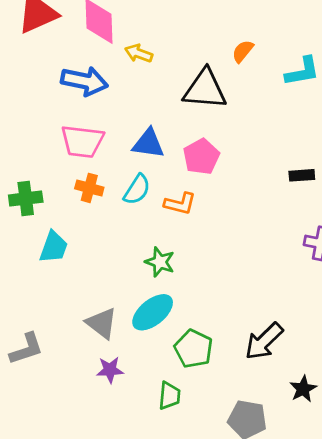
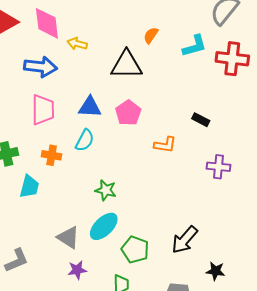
pink trapezoid: (82, 141) -> (43, 110), turned -92
black rectangle: (302, 175) -> (201, 120), turned 36
orange cross: (89, 188) -> (52, 155), moved
orange L-shape: (180, 204) -> (165, 145), moved
black star: (303, 389) -> (215, 271), turned -30

